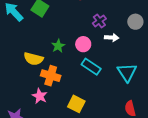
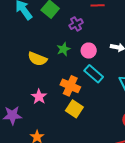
purple cross: (99, 21) -> (76, 24), moved
orange cross: (51, 76) -> (70, 86), moved

